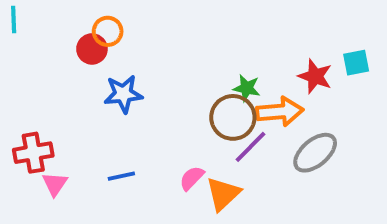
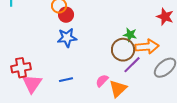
red circle: (92, 49) -> (66, 15), moved
red star: (315, 76) -> (165, 17), moved
pink triangle: (55, 184) -> (32, 84), size x1.5

